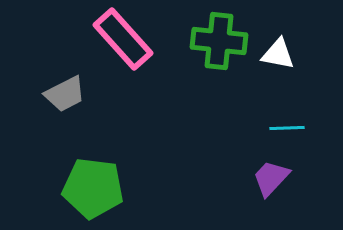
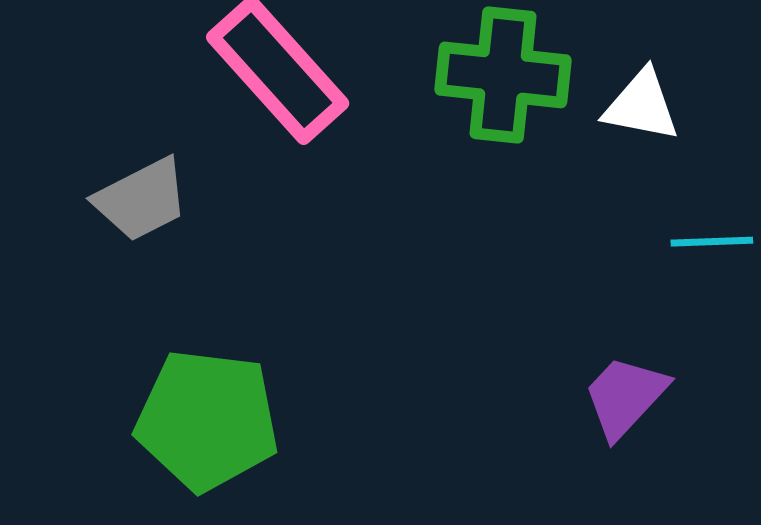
cyan line: (287, 128) -> (712, 242), moved

